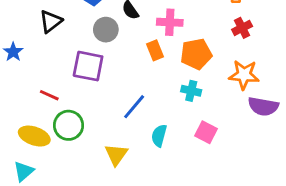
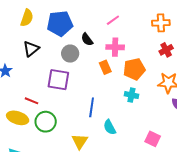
blue line: (134, 107) -> (92, 107), turned -30
pink square: (206, 132) -> (153, 139), moved
yellow ellipse: (34, 136) -> (18, 118), moved
cyan semicircle: (159, 136) -> (110, 127), turned -42

